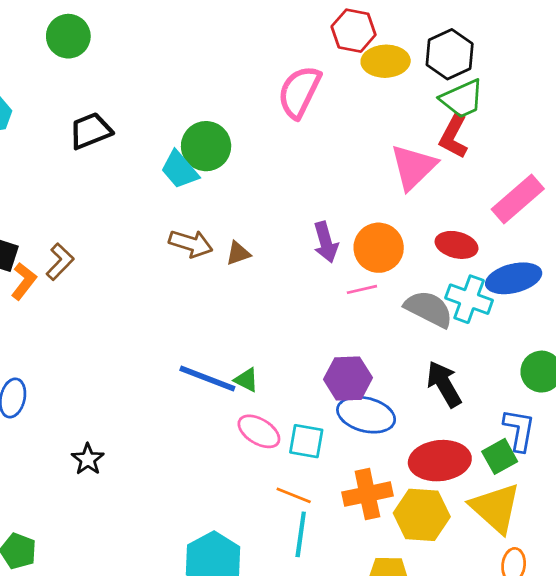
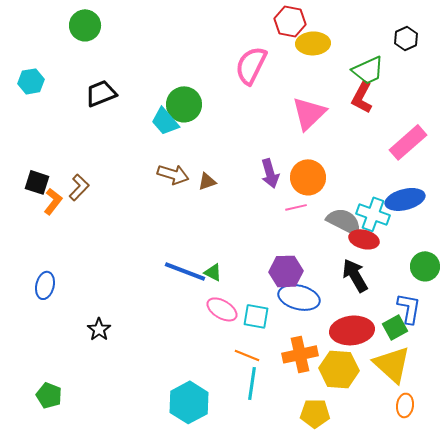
black hexagon: (450, 54) -> (406, 38), moved, size x0.7
pink triangle: (413, 167) -> (309, 113), moved
red ellipse: (457, 245) -> (364, 239), moved

